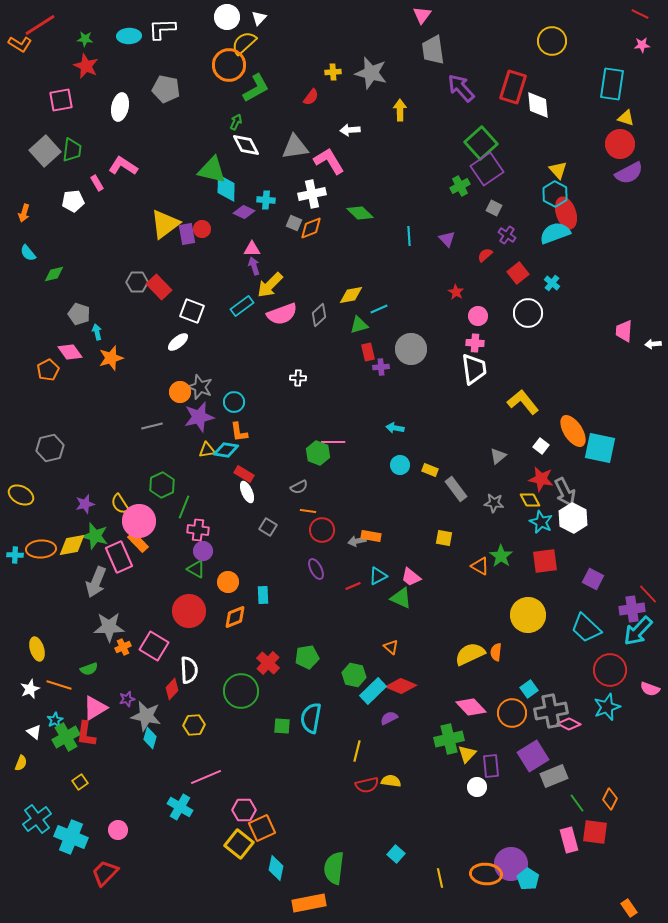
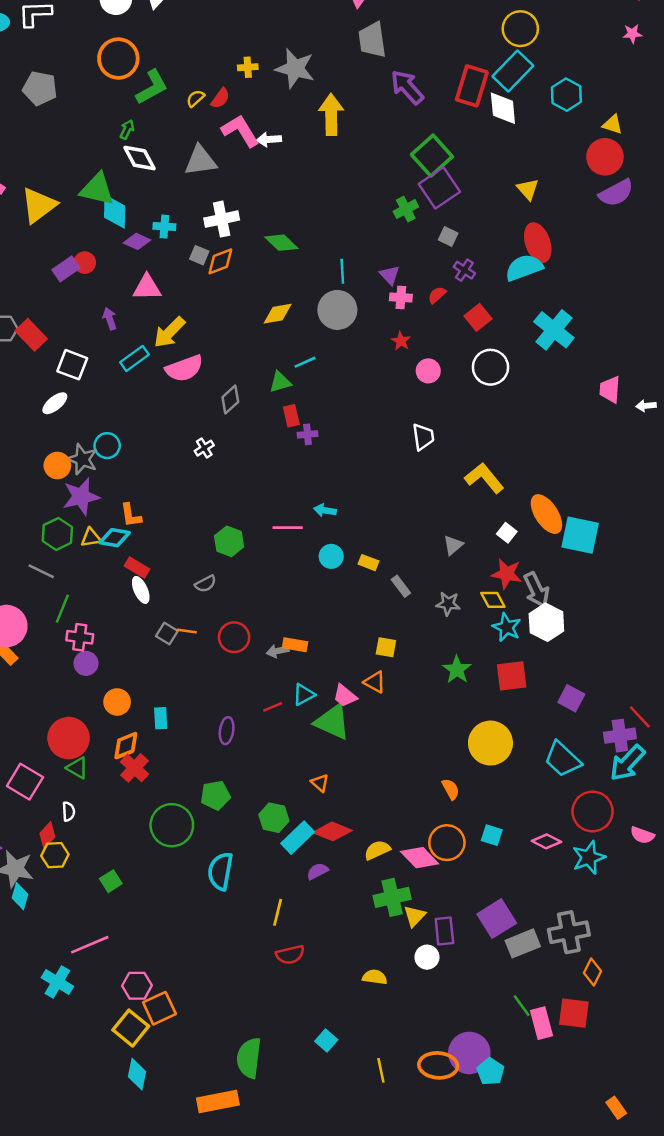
yellow semicircle: (244, 43) -> (195, 98), moved, size x0.6
cyan rectangle: (612, 84) -> (513, 71), moved, turned 36
yellow arrow: (400, 110) -> (331, 115), size x1.5
pink L-shape: (329, 161) -> (240, 131), moved
cyan hexagon: (555, 194) -> (566, 95), moved
yellow triangle: (165, 224) -> (39, 205), moved
purple rectangle: (187, 234) -> (66, 269), turned 65
pink triangle: (252, 249) -> (147, 288), size x1.4
purple arrow: (254, 266) -> (110, 319), moved
cyan cross: (552, 283) -> (554, 330), moved, size x2.0
yellow diamond: (351, 295) -> (278, 314), moved
gray diamond: (319, 315) -> (230, 400), moved
pink cross: (475, 343) -> (401, 297), moved
gray circle: (411, 349) -> (337, 310), moved
white trapezoid: (474, 369) -> (423, 437), size x0.7
white cross: (298, 378) -> (204, 448), turned -35
cyan circle: (234, 402) -> (107, 446), moved
gray line: (152, 426) -> (41, 571), moved, turned 40
pink line: (333, 442) -> (288, 528), moved
green hexagon: (162, 485) -> (57, 534), moved
gray rectangle: (456, 489) -> (401, 586), size x0.7
orange line: (308, 511) -> (187, 631), moved
orange triangle: (480, 566) -> (375, 682), moved
green triangle: (196, 569) -> (77, 768), moved
purple ellipse: (316, 569) -> (227, 731), moved, turned 35
green triangle: (401, 598) -> (332, 722), size x1.4
orange semicircle: (496, 652) -> (451, 789), turned 144
yellow semicircle: (470, 654) -> (377, 850), moved, size x0.7
red cross: (268, 663) -> (135, 768), moved
white semicircle: (189, 670) -> (69, 811), size x0.6
cyan square: (529, 689) -> (492, 835), turned -36
green circle: (241, 691) -> (172, 825), moved
gray cross: (551, 711) -> (569, 932), moved
orange circle: (512, 713) -> (447, 843), moved
pink diamond: (569, 724) -> (546, 841), moved
yellow hexagon: (194, 725) -> (55, 855), moved
green square: (282, 726) -> (111, 881), moved, turned -36
yellow semicircle: (391, 781) -> (375, 977), moved
green line: (577, 803) -> (522, 1006), moved
cyan diamond: (276, 868) -> (137, 1074), moved

